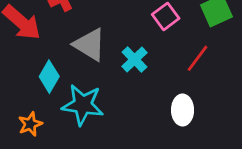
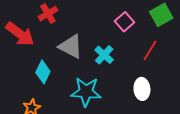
cyan star: (83, 105) -> (86, 92), moved

